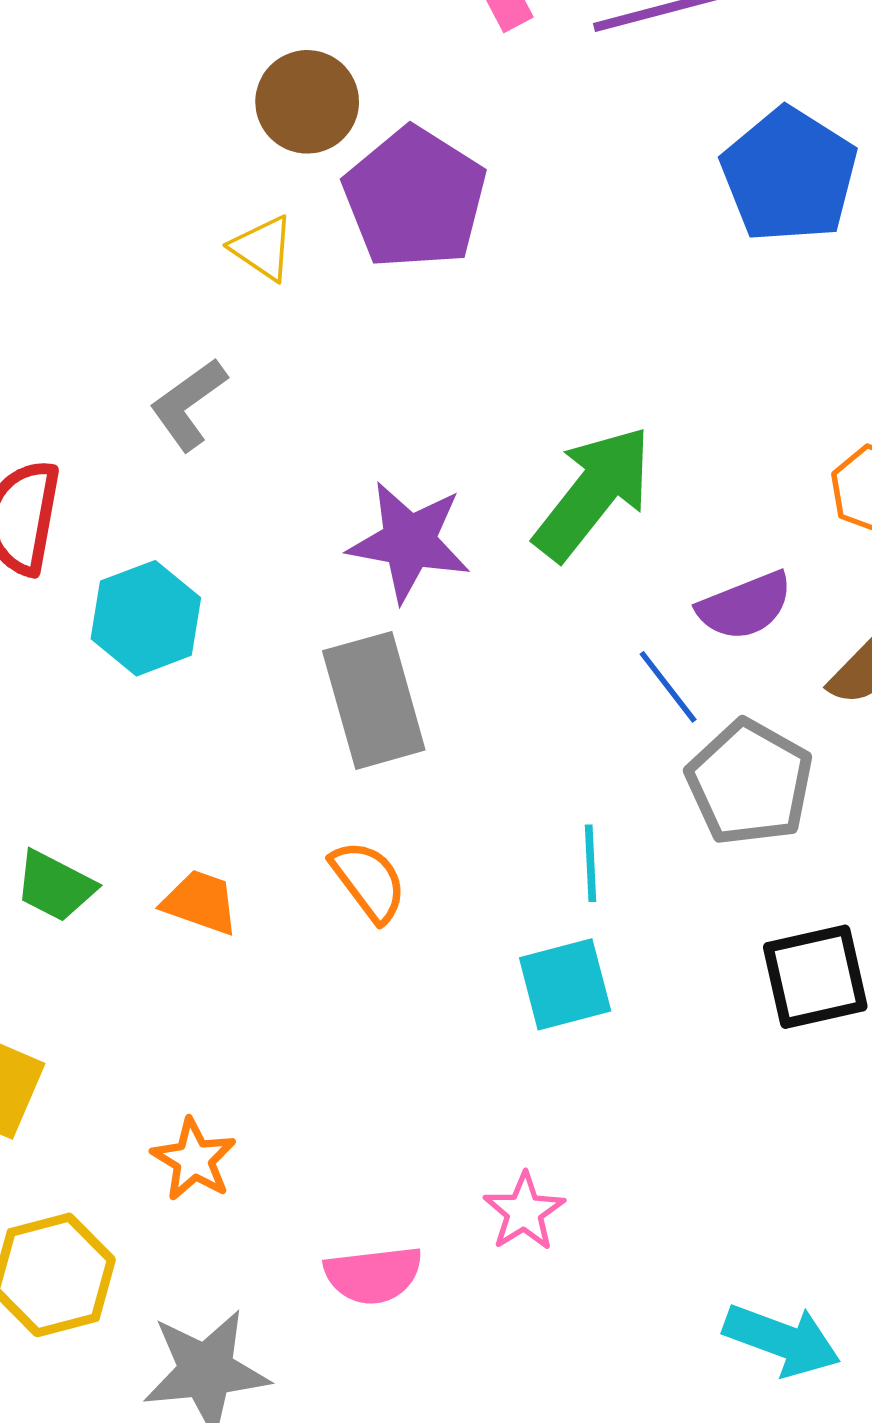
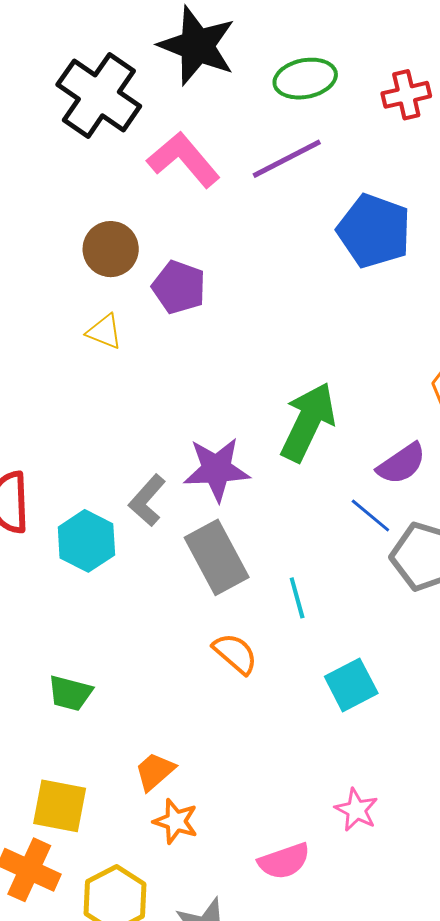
purple pentagon: (415, 198) -> (179, 287), size x0.7
gray L-shape: (188, 404) -> (147, 500), moved
cyan line: (590, 863) -> (297, 598), moved
orange trapezoid: (200, 902) -> (155, 771), moved, turned -48

